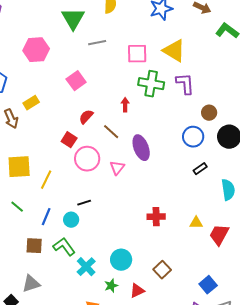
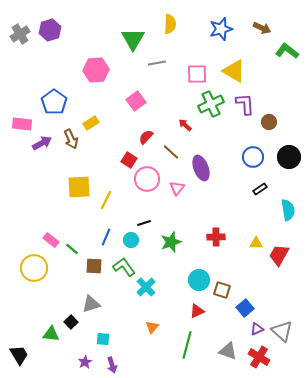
green cross: (151, 84) -> (211, 104), turned -35
red arrow: (125, 105) -> (185, 125), turned -48
brown circle: (209, 113) -> (269, 122), moved
green line: (17, 207) -> (72, 249), moved
cyan circle: (121, 260) -> (199, 280), moved
brown square: (162, 270) -> (222, 290), turned -30
blue square: (208, 285) -> (245, 308), moved
green star: (111, 286) -> (171, 242), moved, size x1.5

